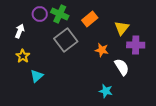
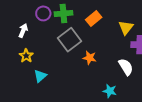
green cross: (60, 14) -> (63, 13), turned -30
orange star: (102, 50) -> (90, 58), moved

